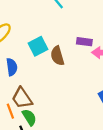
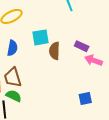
green semicircle: (29, 117) -> (14, 96), turned -49

